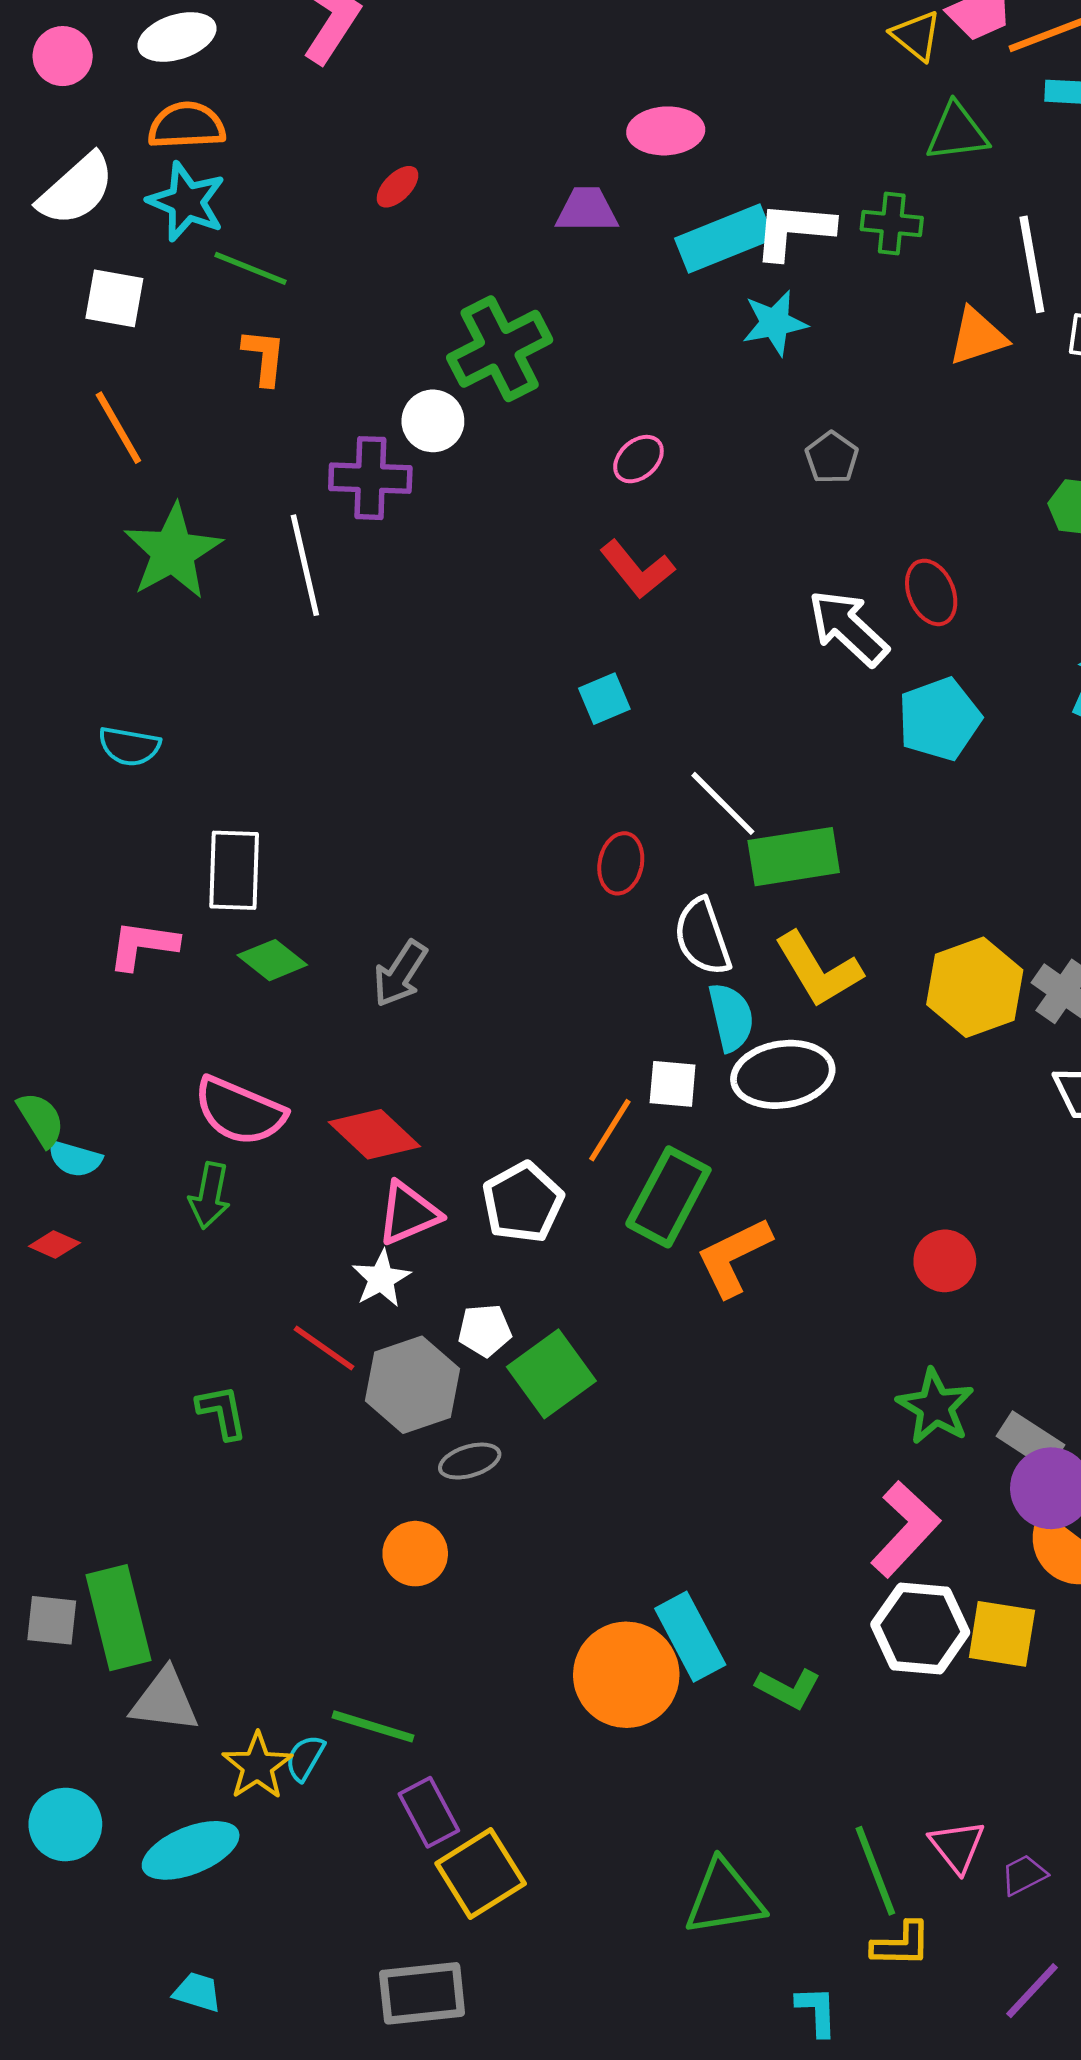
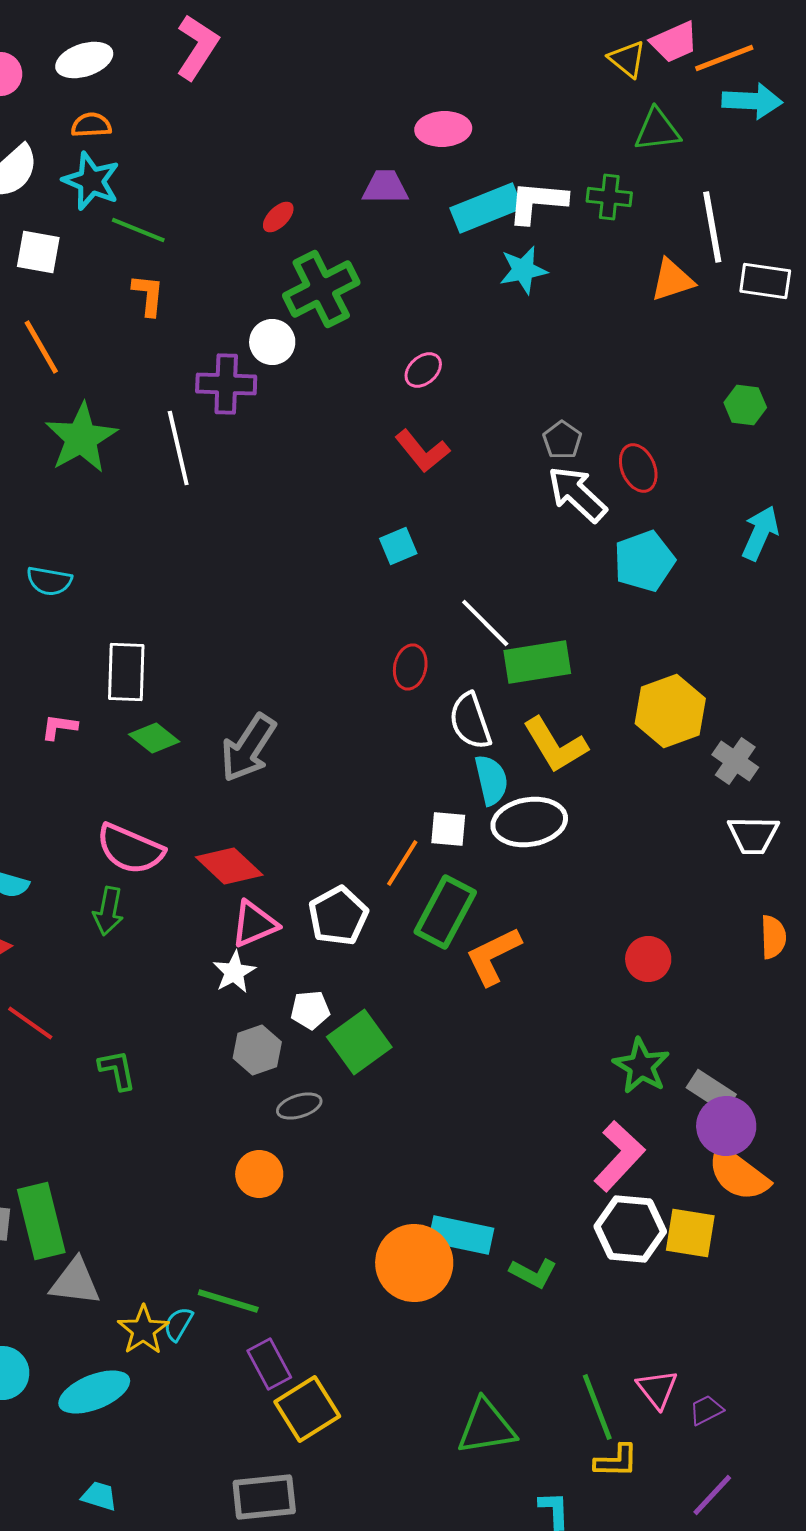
orange semicircle: (187, 125) -> (91, 125), size x0.7
red ellipse: (398, 187) -> (278, 217), moved
gray pentagon: (832, 458) -> (562, 440), moved
pink L-shape: (143, 945) -> (59, 727), size x0.7
gray arrow: (400, 974) -> (248, 748), size x1.4
yellow hexagon: (975, 987) -> (670, 711), moved
red line: (324, 1348) -> (30, 1023), moved
gray hexagon: (413, 1385) -> (257, 1050), size x0.7
cyan rectangle: (690, 1637) -> (461, 1235), turned -50

